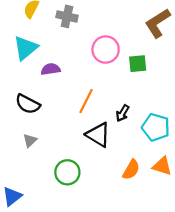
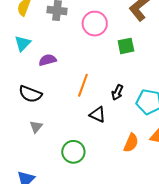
cyan triangle: (26, 48) -> (23, 43), size x0.7
pink circle: (106, 50) -> (95, 24), moved
black triangle: (98, 135) -> (97, 114), size x0.7

